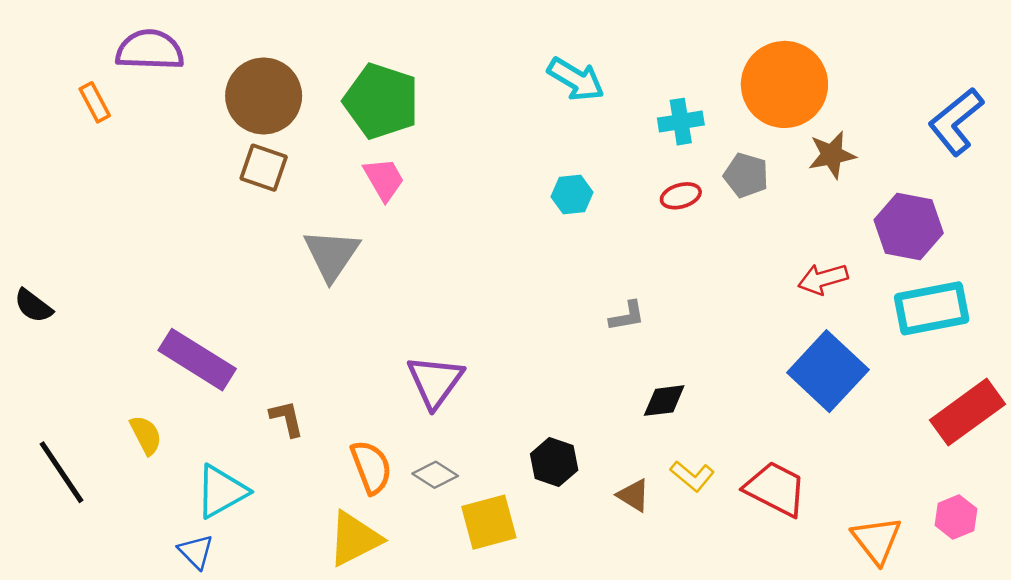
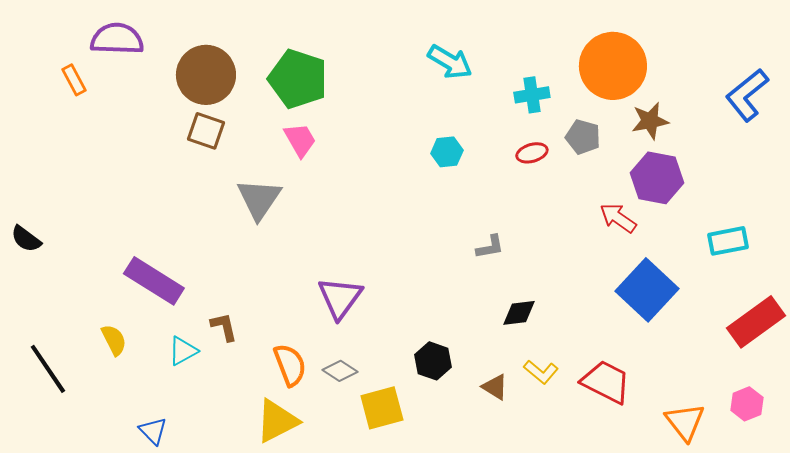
purple hexagon: (909, 227) -> (657, 178), moved
red arrow: (823, 279) -> (618, 218), moved, turned 51
cyan rectangle: (932, 308) -> (728, 241), size x0.7
cyan triangle: (221, 491) -> (183, 351), moved, size x0.7

